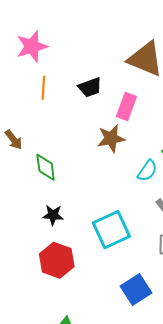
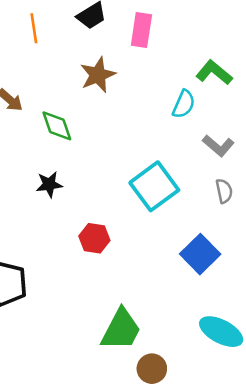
brown star: (111, 138) -> (98, 75), moved
black star: (53, 215) -> (49, 184), moved
red hexagon: (57, 260) -> (94, 238), size x0.7

